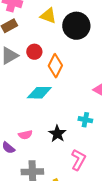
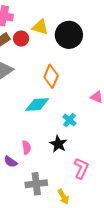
red circle: (34, 52) -> (21, 39), moved
cyan cross: (85, 120) -> (69, 120), moved, turned 32
pink semicircle: (25, 135) -> (26, 147), turned -80

